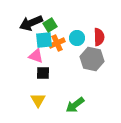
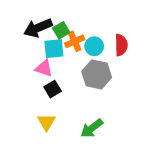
orange cross: (57, 43) -> (75, 41), moved
gray hexagon: (92, 59) -> (97, 74), moved
black square: (43, 73) -> (53, 89), turned -32

